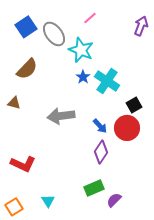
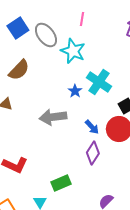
pink line: (90, 18) -> (82, 19), turned -40
blue star: (83, 77) -> (75, 91), moved
green rectangle: (94, 188) -> (61, 183), moved

